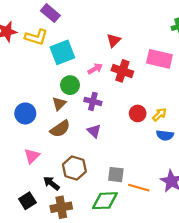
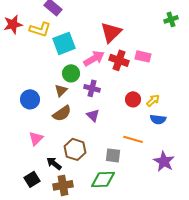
red triangle: (114, 40) -> (111, 32), size x1.6
pink rectangle: (159, 59) -> (143, 56), moved, size x0.7
pink arrow: (95, 69) -> (94, 58), size x1.5
orange line: (139, 188) -> (133, 139), moved

